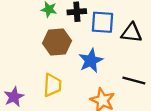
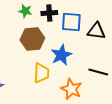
yellow trapezoid: (52, 85) -> (41, 73), moved

